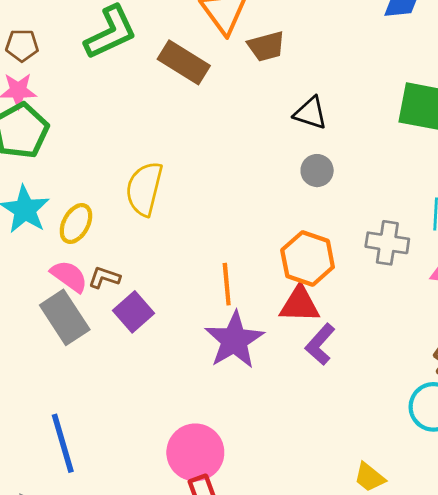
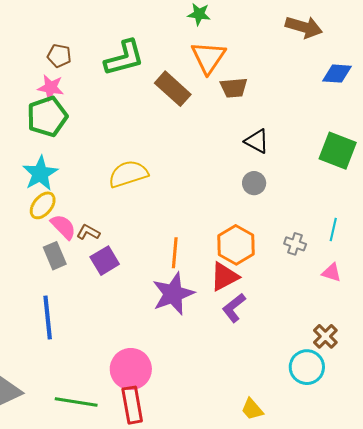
yellow semicircle: (144, 189) -> (128, 174), turned 48
yellow ellipse: (76, 223) -> (43, 205), moved
gray cross: (387, 243) -> (295, 244), size x0.7
red triangle: (300, 304) -> (224, 277), turned -40
gray rectangle: (65, 317) -> (55, 256), size x0.7
blue line: (63, 443) -> (48, 318), moved

